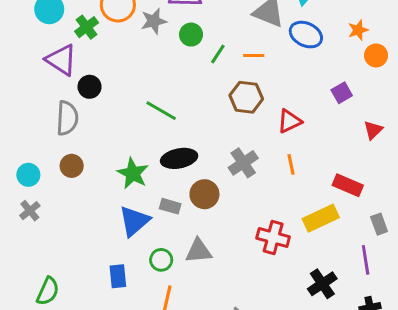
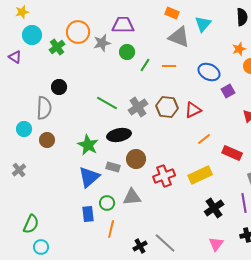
blue ellipse: (306, 35) -> (209, 72), moved
purple triangle: (61, 60) -> (15, 57), moved, size x0.6
brown hexagon: (246, 97) -> (167, 107), moved
gray cross: (243, 163) -> (138, 107), moved
orange line: (291, 164) -> (204, 139), moved, turned 64
cyan circle: (28, 175) -> (24, 129), moved
yellow rectangle: (321, 218) -> (200, 175), moved
red cross: (273, 237) -> (164, 176), moved, turned -35
blue rectangle: (118, 276) -> (88, 214), moved
black cross: (322, 284) -> (214, 208), moved

